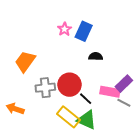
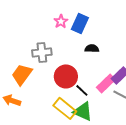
orange trapezoid: (25, 61) -> (22, 74), moved
gray cross: (45, 88) -> (42, 52), moved
pink rectangle: (110, 92) -> (106, 83), turned -54

